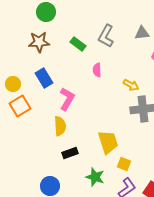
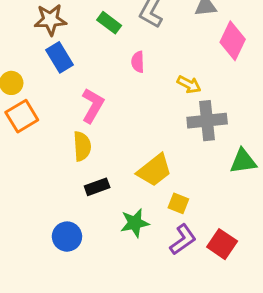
blue rectangle: (44, 78) -> (59, 57), moved
yellow trapezoid: (108, 142) -> (154, 170), turned 70
green star: (95, 177) -> (135, 223), turned -30

